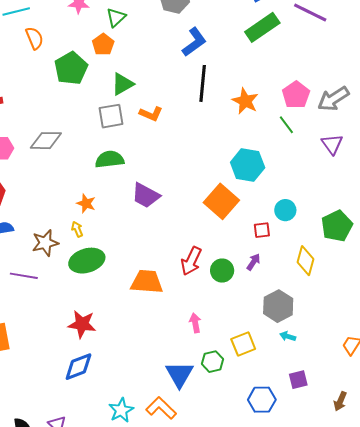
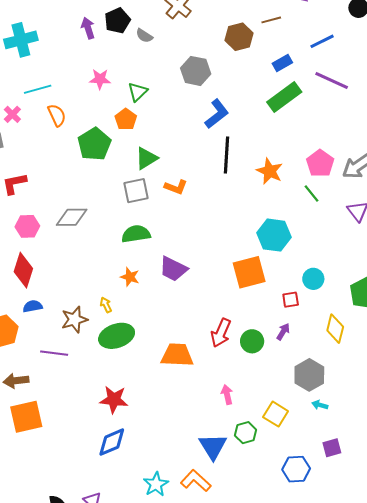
orange square: (221, 201) -> (249, 272), turned 36
orange star: (86, 203) -> (130, 277), moved
yellow square: (243, 344) -> (276, 414), turned -35

